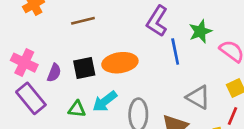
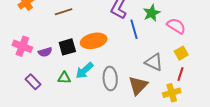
purple semicircle: (54, 73) -> (45, 52), turned 56
purple rectangle: (31, 98) -> (33, 82), moved, size x0.7

